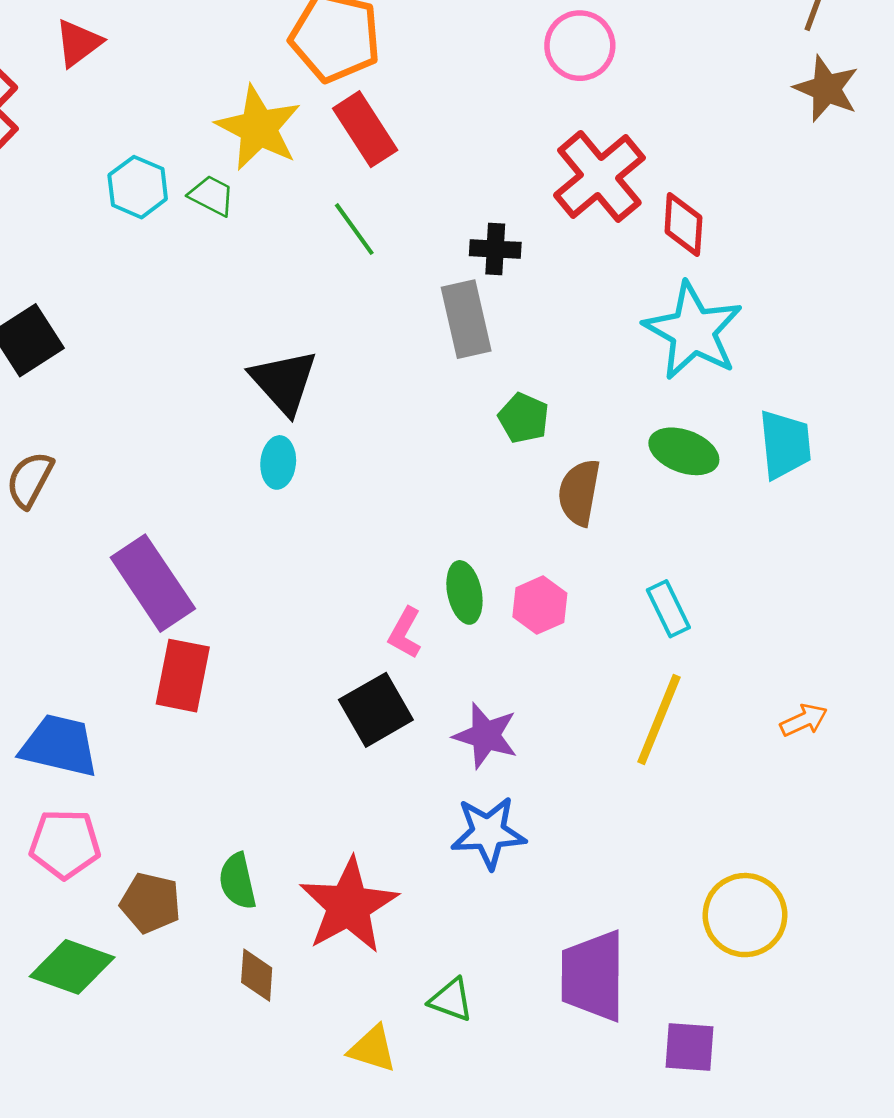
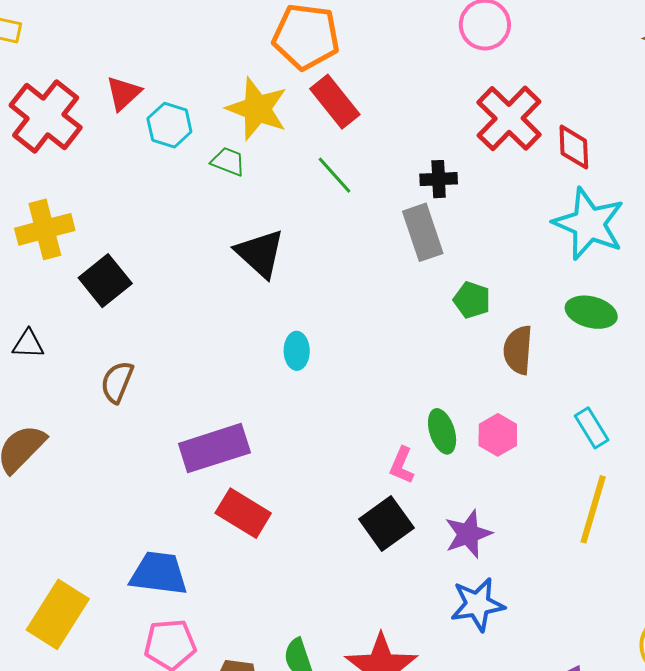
red triangle: (78, 43) -> (123, 93), moved
cyan hexagon: (138, 187) -> (169, 125), moved
black triangle: (284, 382) -> (260, 253), moved
purple rectangle: (153, 583) -> (214, 448), turned -68
red rectangle: (183, 676) -> (243, 513), turned -64
purple star: (486, 736) -> (468, 534), turned -30

